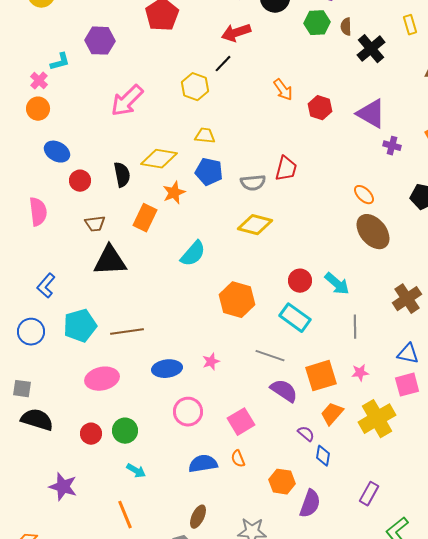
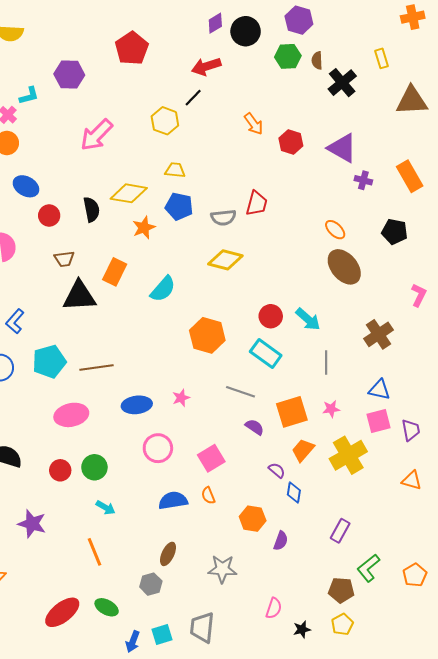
orange rectangle: (145, 218) -> (115, 272), moved
purple semicircle: (284, 391) -> (255, 427), size x0.7
purple semicircle: (310, 504) -> (281, 541), size x0.7

